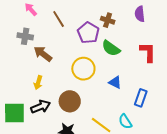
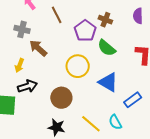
blue triangle: (115, 82) -> (108, 82), size x1.5
yellow arrow: (38, 83) -> (19, 65), moved
blue rectangle: (141, 98) -> (133, 100), turned 30
black arrow: (41, 107) -> (27, 86), moved

